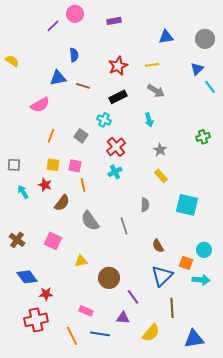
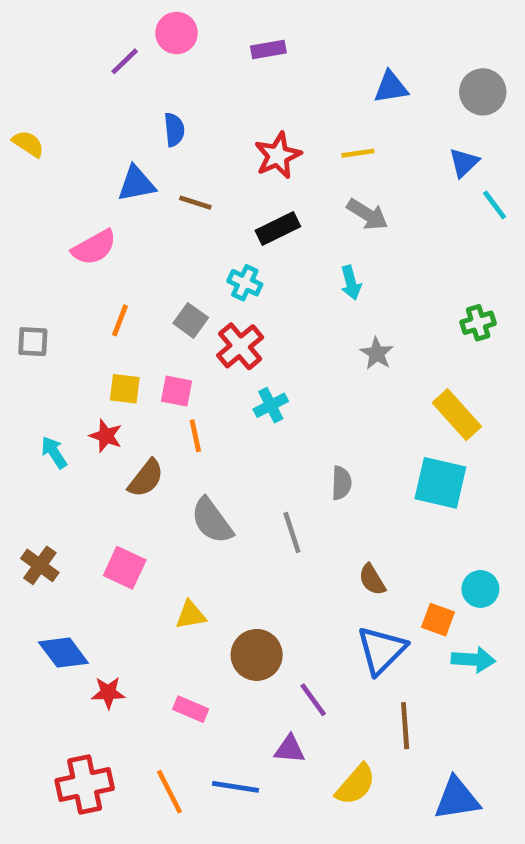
red cross: (116, 147) -> (240, 346), moved
gray square: (14, 165) -> (33, 342), moved
yellow rectangle: (161, 176) -> (457, 415), moved, size x1.5
pink rectangle: (86, 311) -> (191, 709), moved
red cross: (36, 320) -> (85, 785), moved

